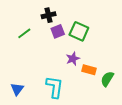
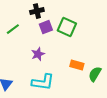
purple star: (73, 59) -> (38, 54), moved
cyan L-shape: (55, 87) -> (43, 82), turned 90

